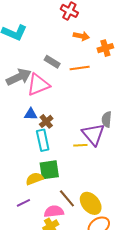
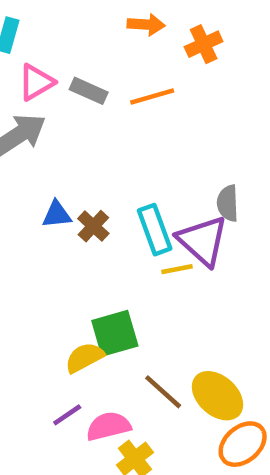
pink triangle: (38, 85) -> (36, 82), moved, size x0.7
cyan rectangle: (43, 140) -> (155, 230), moved
pink semicircle: (54, 211) -> (108, 426), moved

